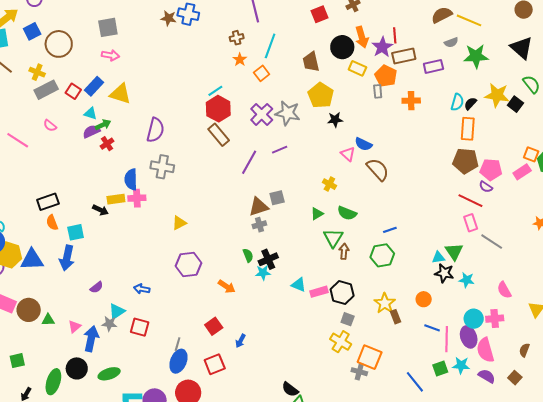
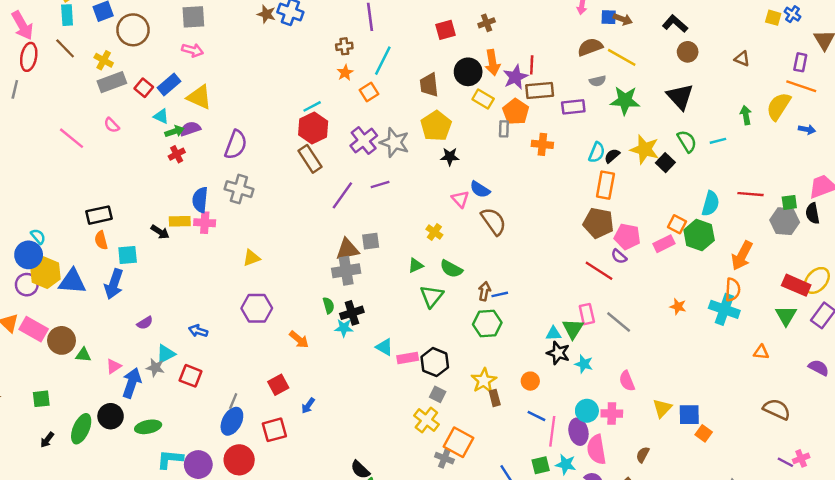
purple semicircle: (91, 131) -> (190, 129), moved
pink rectangle: (471, 223) -> (587, 314), moved
gray cross: (259, 225) -> (346, 271), size x1.6
brown arrow: (344, 251) -> (484, 291), moved

